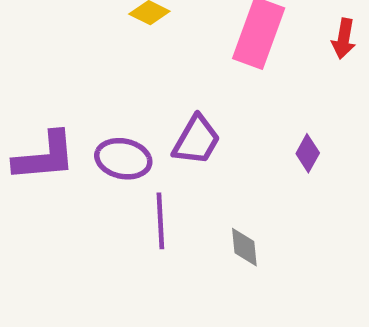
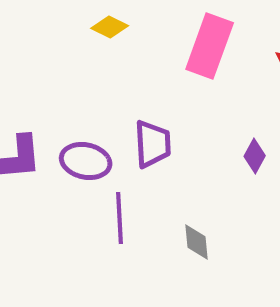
purple trapezoid: (196, 140) -> (153, 144), turned -33

